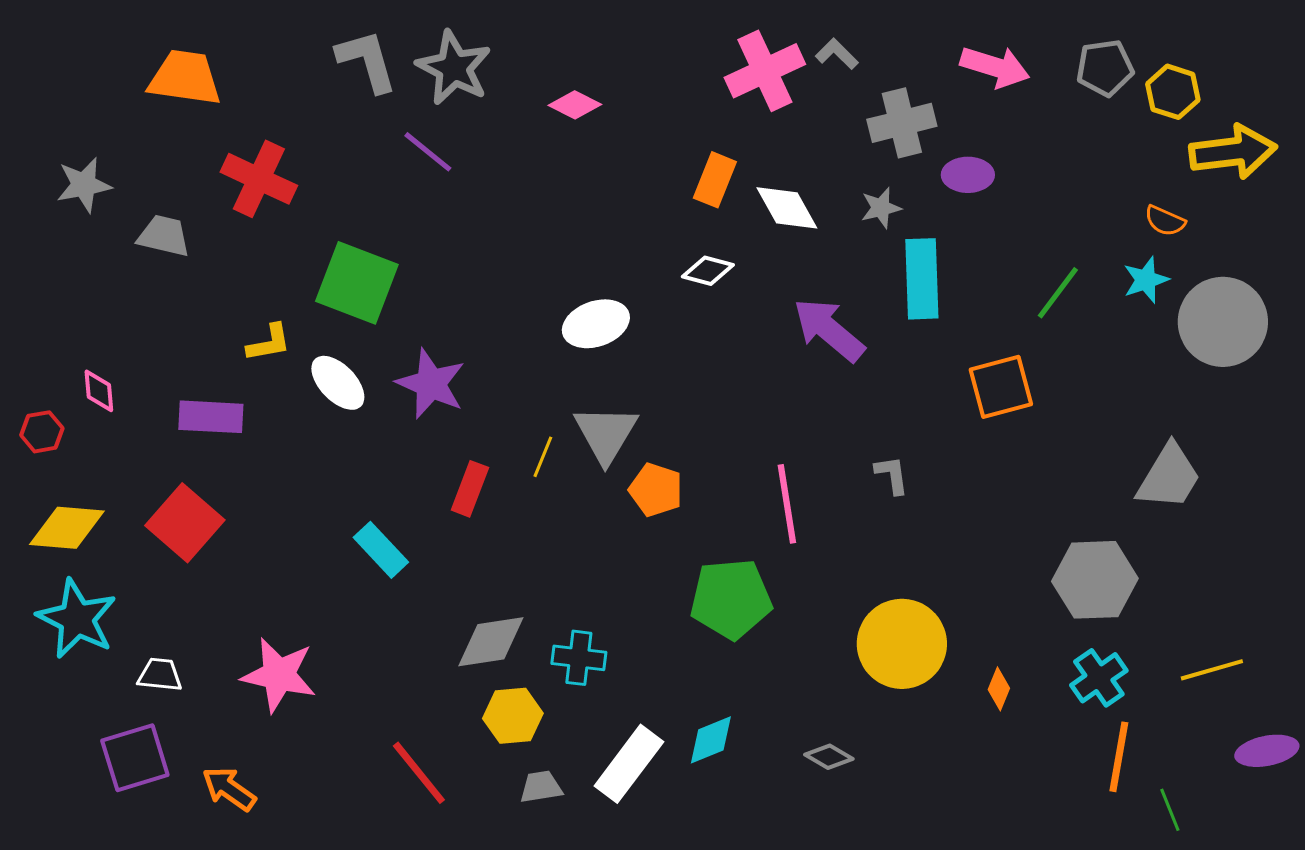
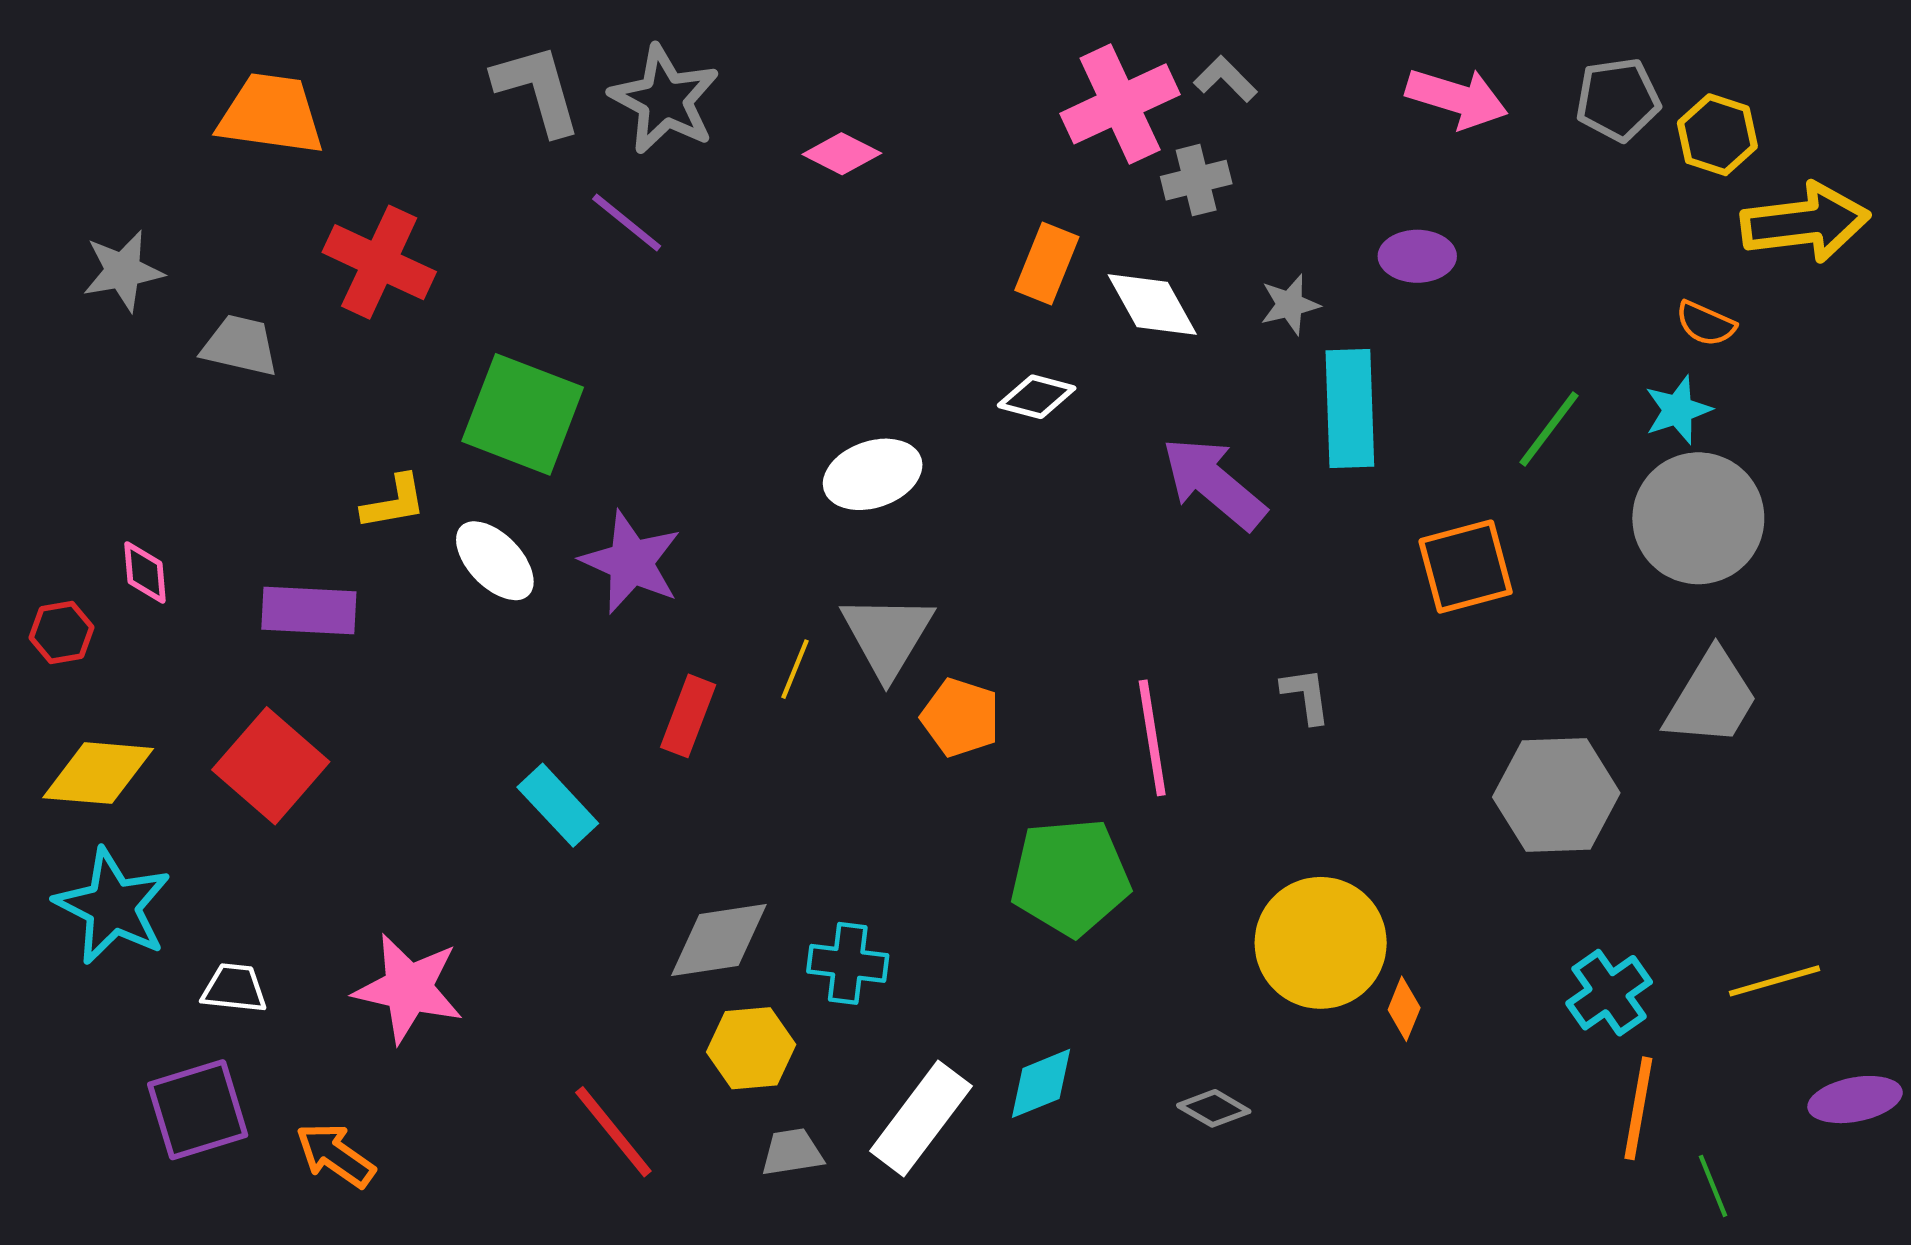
gray cross: (902, 123) -> (1196, 180), moved, size x0.7
gray circle: (1223, 322) -> (1698, 518), moved
gray hexagon: (1095, 580) -> (1556, 795), moved
orange diamond: (999, 689) -> (1404, 1009), moved

